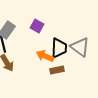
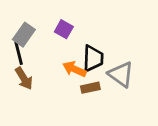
gray triangle: (80, 47) -> (121, 74), moved

